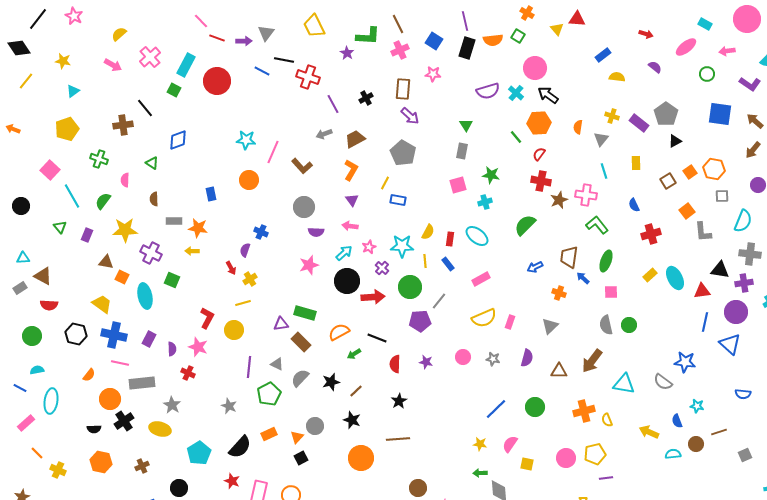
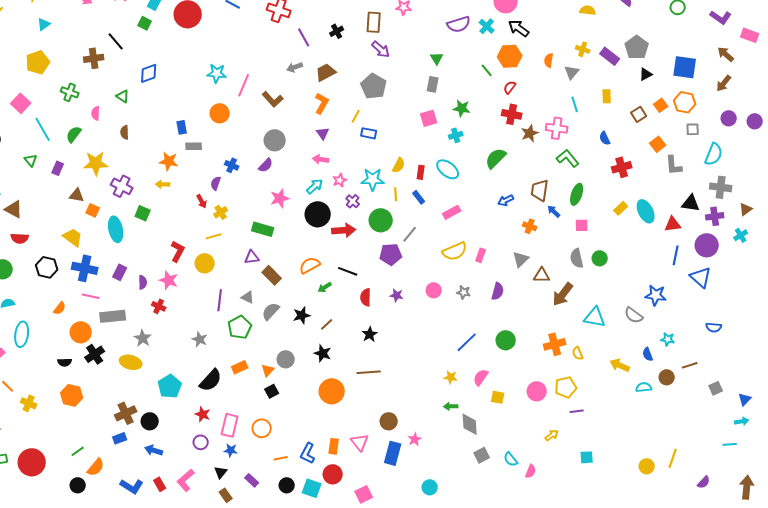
blue square: (720, 114) -> (685, 67), moved
gray rectangle: (174, 221) -> (194, 146), moved
purple semicircle: (316, 232) -> (266, 165), moved, turned -49
green rectangle: (305, 313) -> (263, 229), moved
brown triangle: (559, 371) -> (542, 275), moved
brown cross: (142, 466) -> (126, 413), moved, size x1.5

